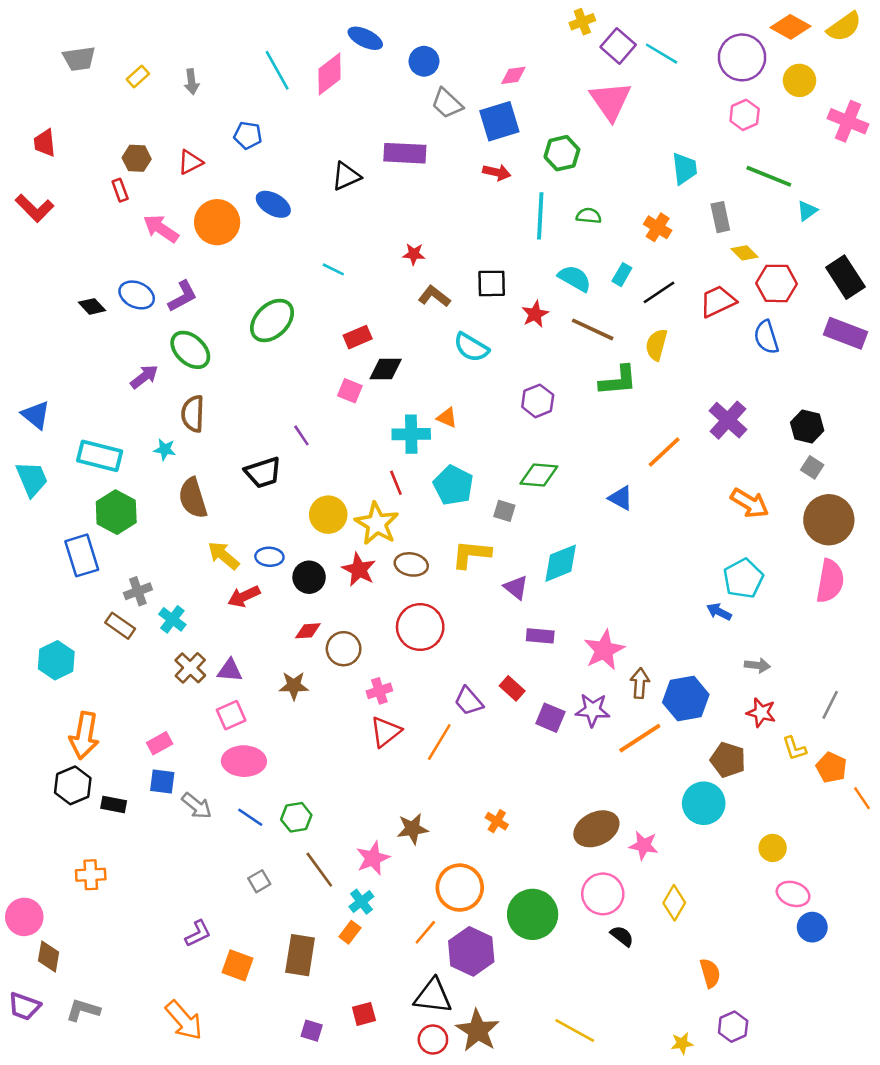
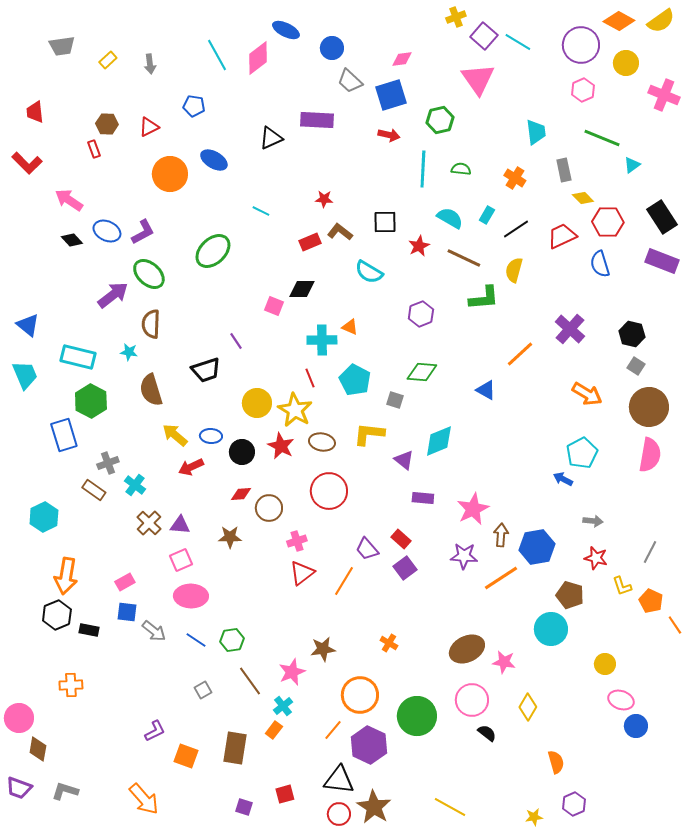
pink arrow: (161, 229) -> (69, 200), moved
red rectangle: (358, 337) -> (310, 242), moved
purple arrow: (144, 377) -> (113, 295), size x1.4
purple square: (550, 718) -> (405, 568), moved, turned 30

